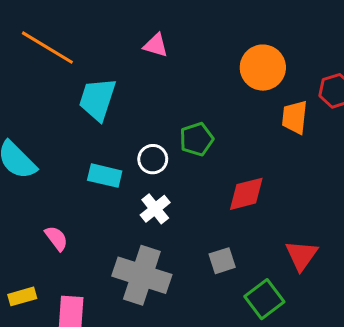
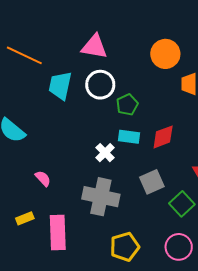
pink triangle: (156, 45) -> (94, 47), size x1.6
white circle: (153, 159) -> (100, 85), moved, size x1.5
cyan rectangle: (105, 176) -> (129, 137), moved
gray square: (222, 261) -> (152, 182), size x1.4

